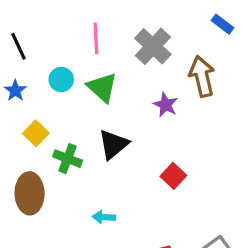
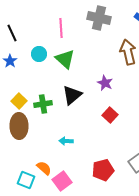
gray cross: (153, 46) -> (99, 18), moved, turned -30
purple star: (166, 105) -> (105, 83), moved
yellow square: (36, 133) -> (19, 101), moved
green cross: (68, 159) -> (43, 104), turned -30

